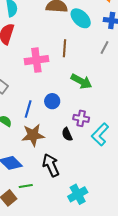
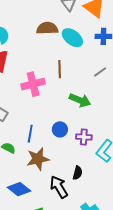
gray line: (104, 47) -> (100, 72), moved, turned 32
blue circle: (52, 101) -> (60, 129), moved
black semicircle: (67, 134) -> (78, 173), moved, turned -136

